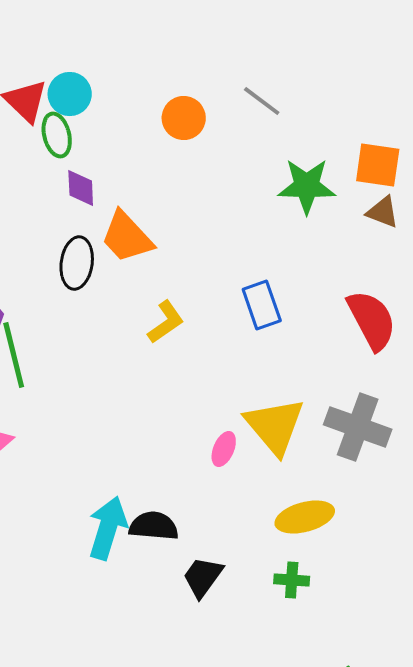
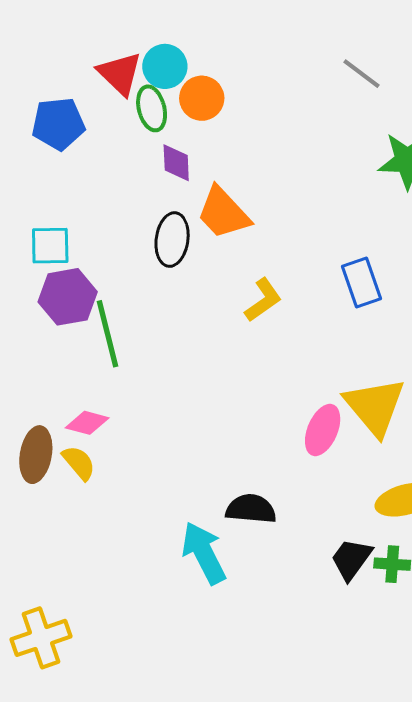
orange circle: (184, 118) -> (202, 98), moved
pink ellipse: (224, 449) -> (323, 430), size x1.4
cyan arrow: (108, 528) -> (204, 553), moved, turned -44
black trapezoid: (203, 577) -> (351, 559), moved

